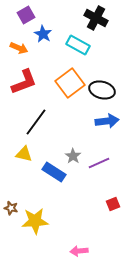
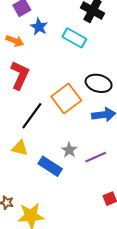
red L-shape: (24, 82) -> (20, 75), turned -44
orange square: (70, 83) -> (66, 99), moved

